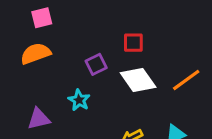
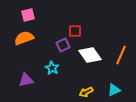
red square: (133, 43) -> (75, 31), moved
orange line: (186, 80) -> (121, 55), turned -30

